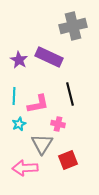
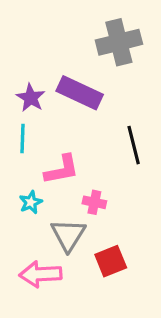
black line: (70, 94) -> (134, 145), moved
cyan line: (14, 96) -> (23, 139), moved

